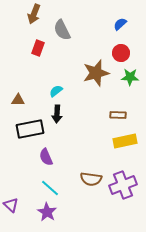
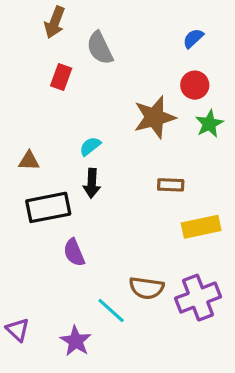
green star: (130, 77) -> (209, 124), turned -30
brown rectangle: (118, 115) -> (171, 185), moved
cyan line: (50, 188) -> (111, 310), moved

